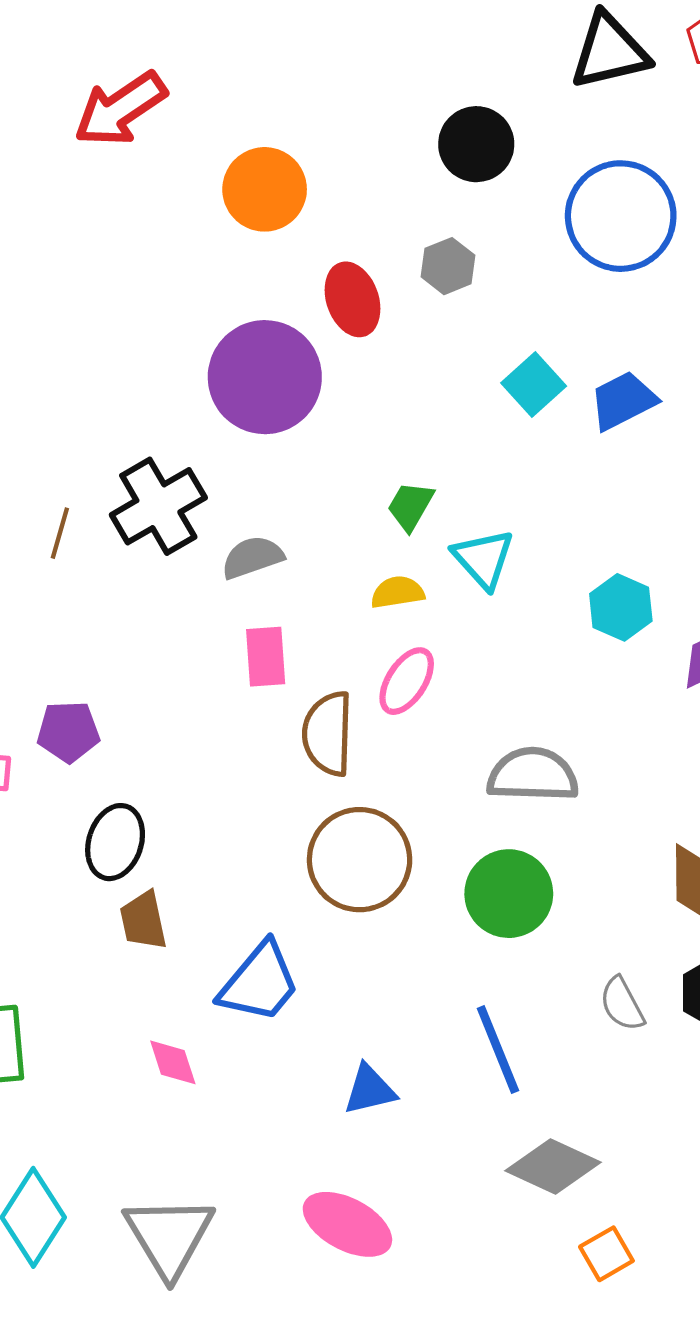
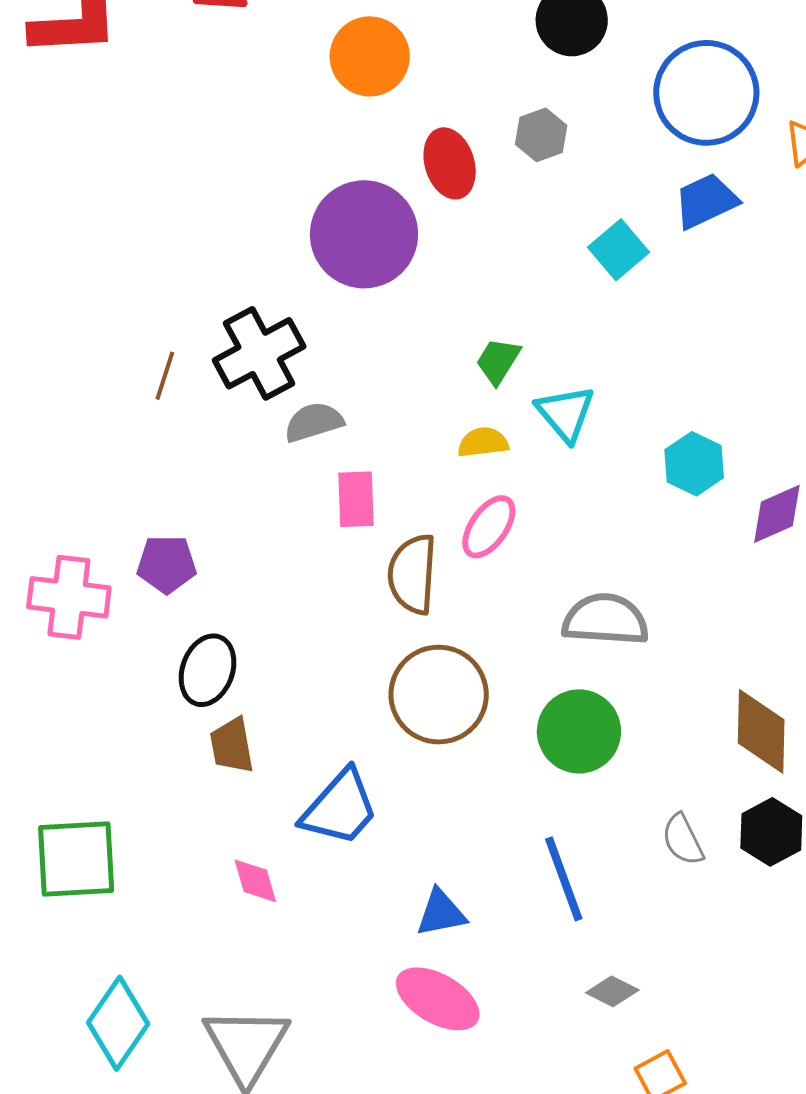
blue trapezoid: (623, 401) -> (706, 201), moved
gray semicircle: (252, 557) -> (314, 422), moved
gray diamond: (553, 1166) -> (612, 991), size x0.6
pink ellipse: (347, 1224) -> (438, 999), moved

